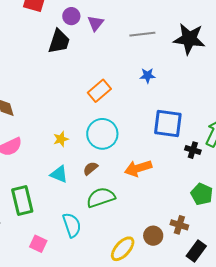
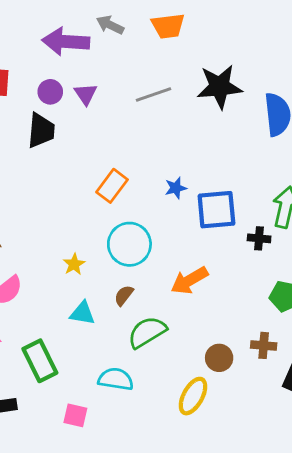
blue star: (148, 76) -> (176, 188), moved
cyan semicircle: (72, 225) -> (116, 379), turned -50
brown circle: (153, 236) -> (219, 358), moved

